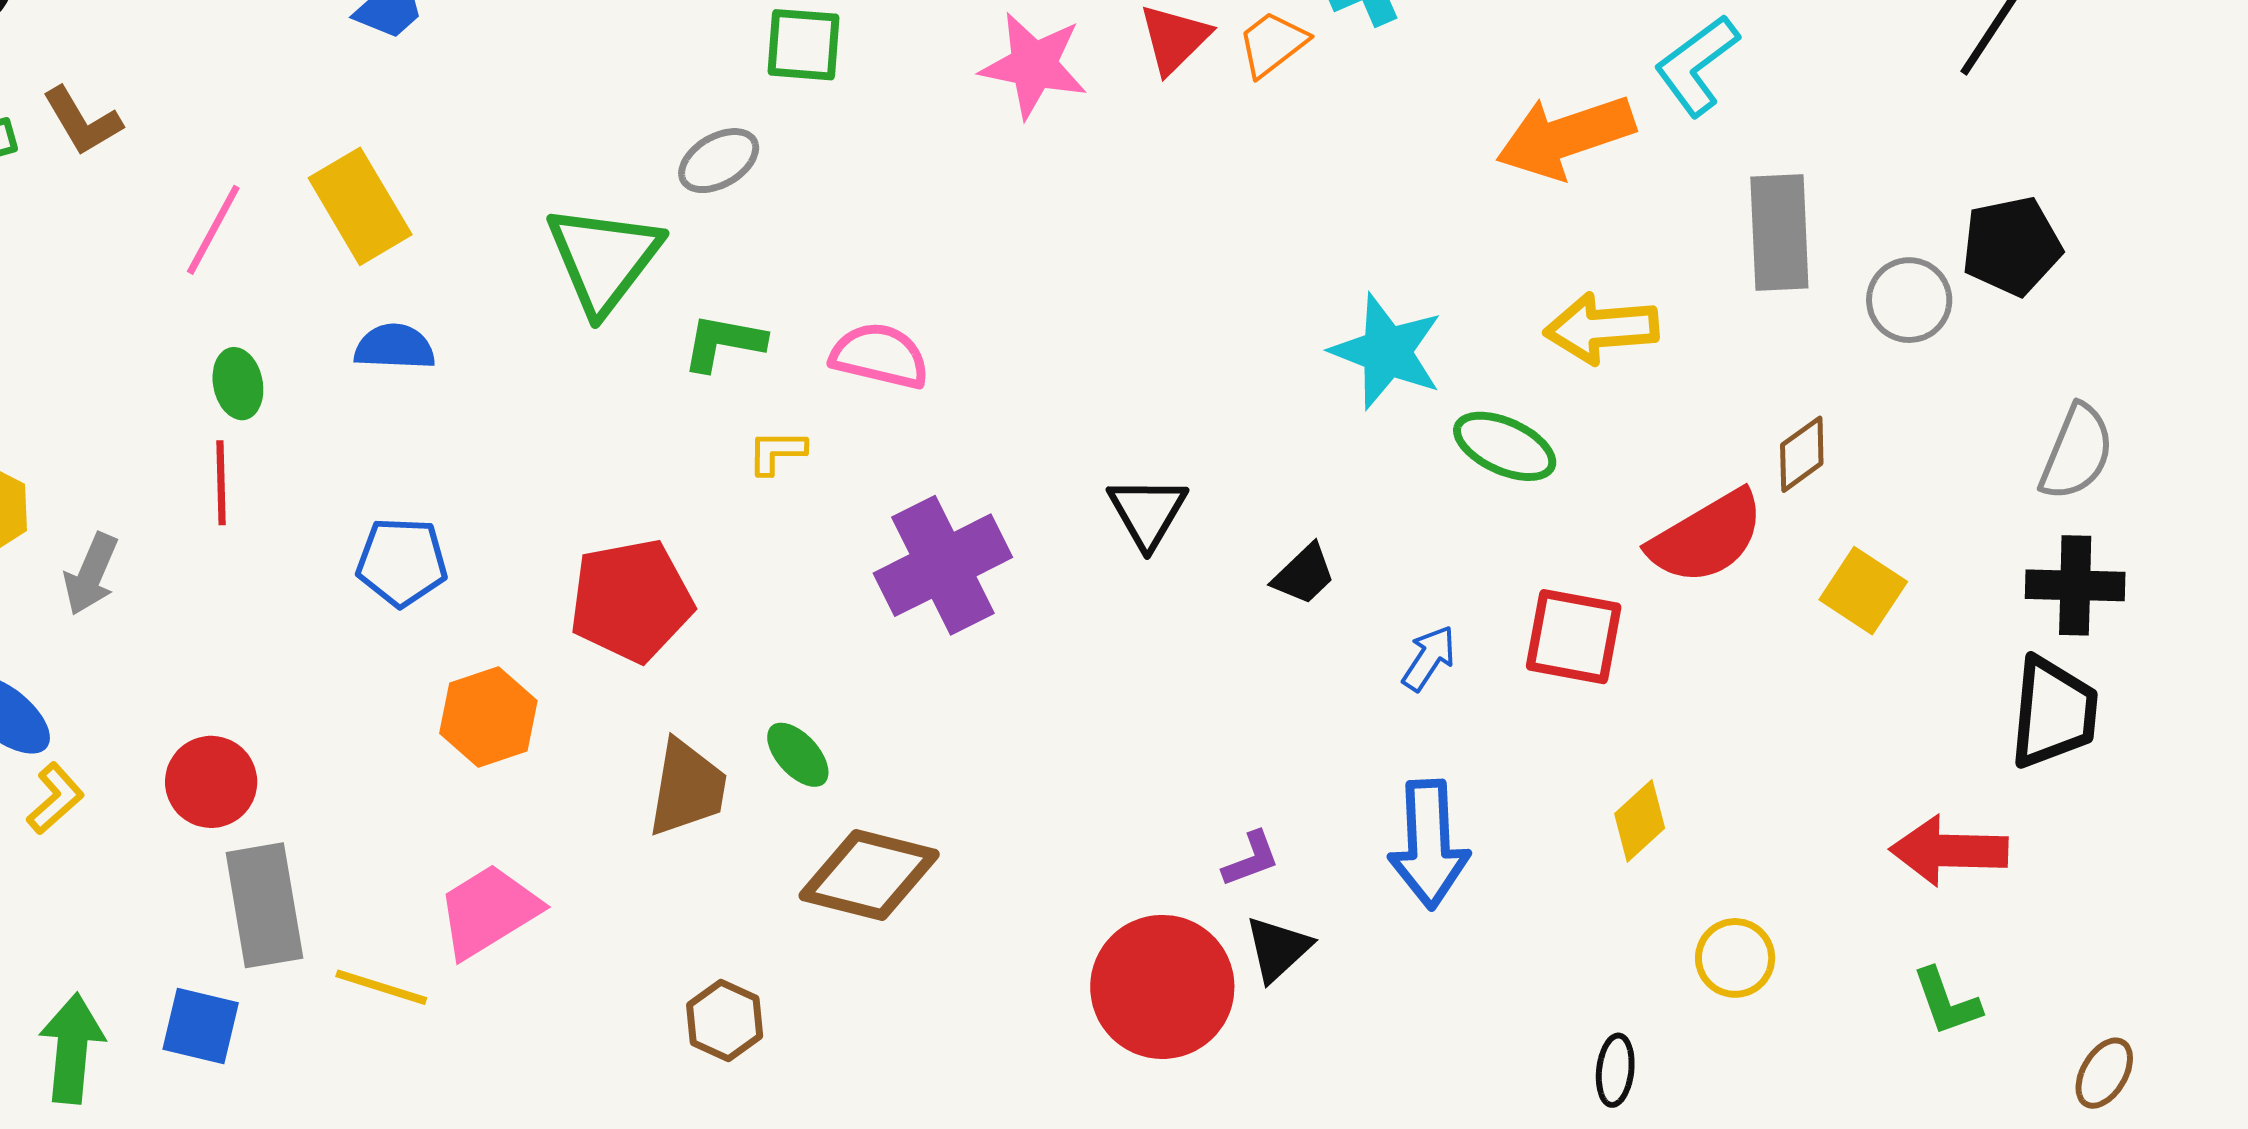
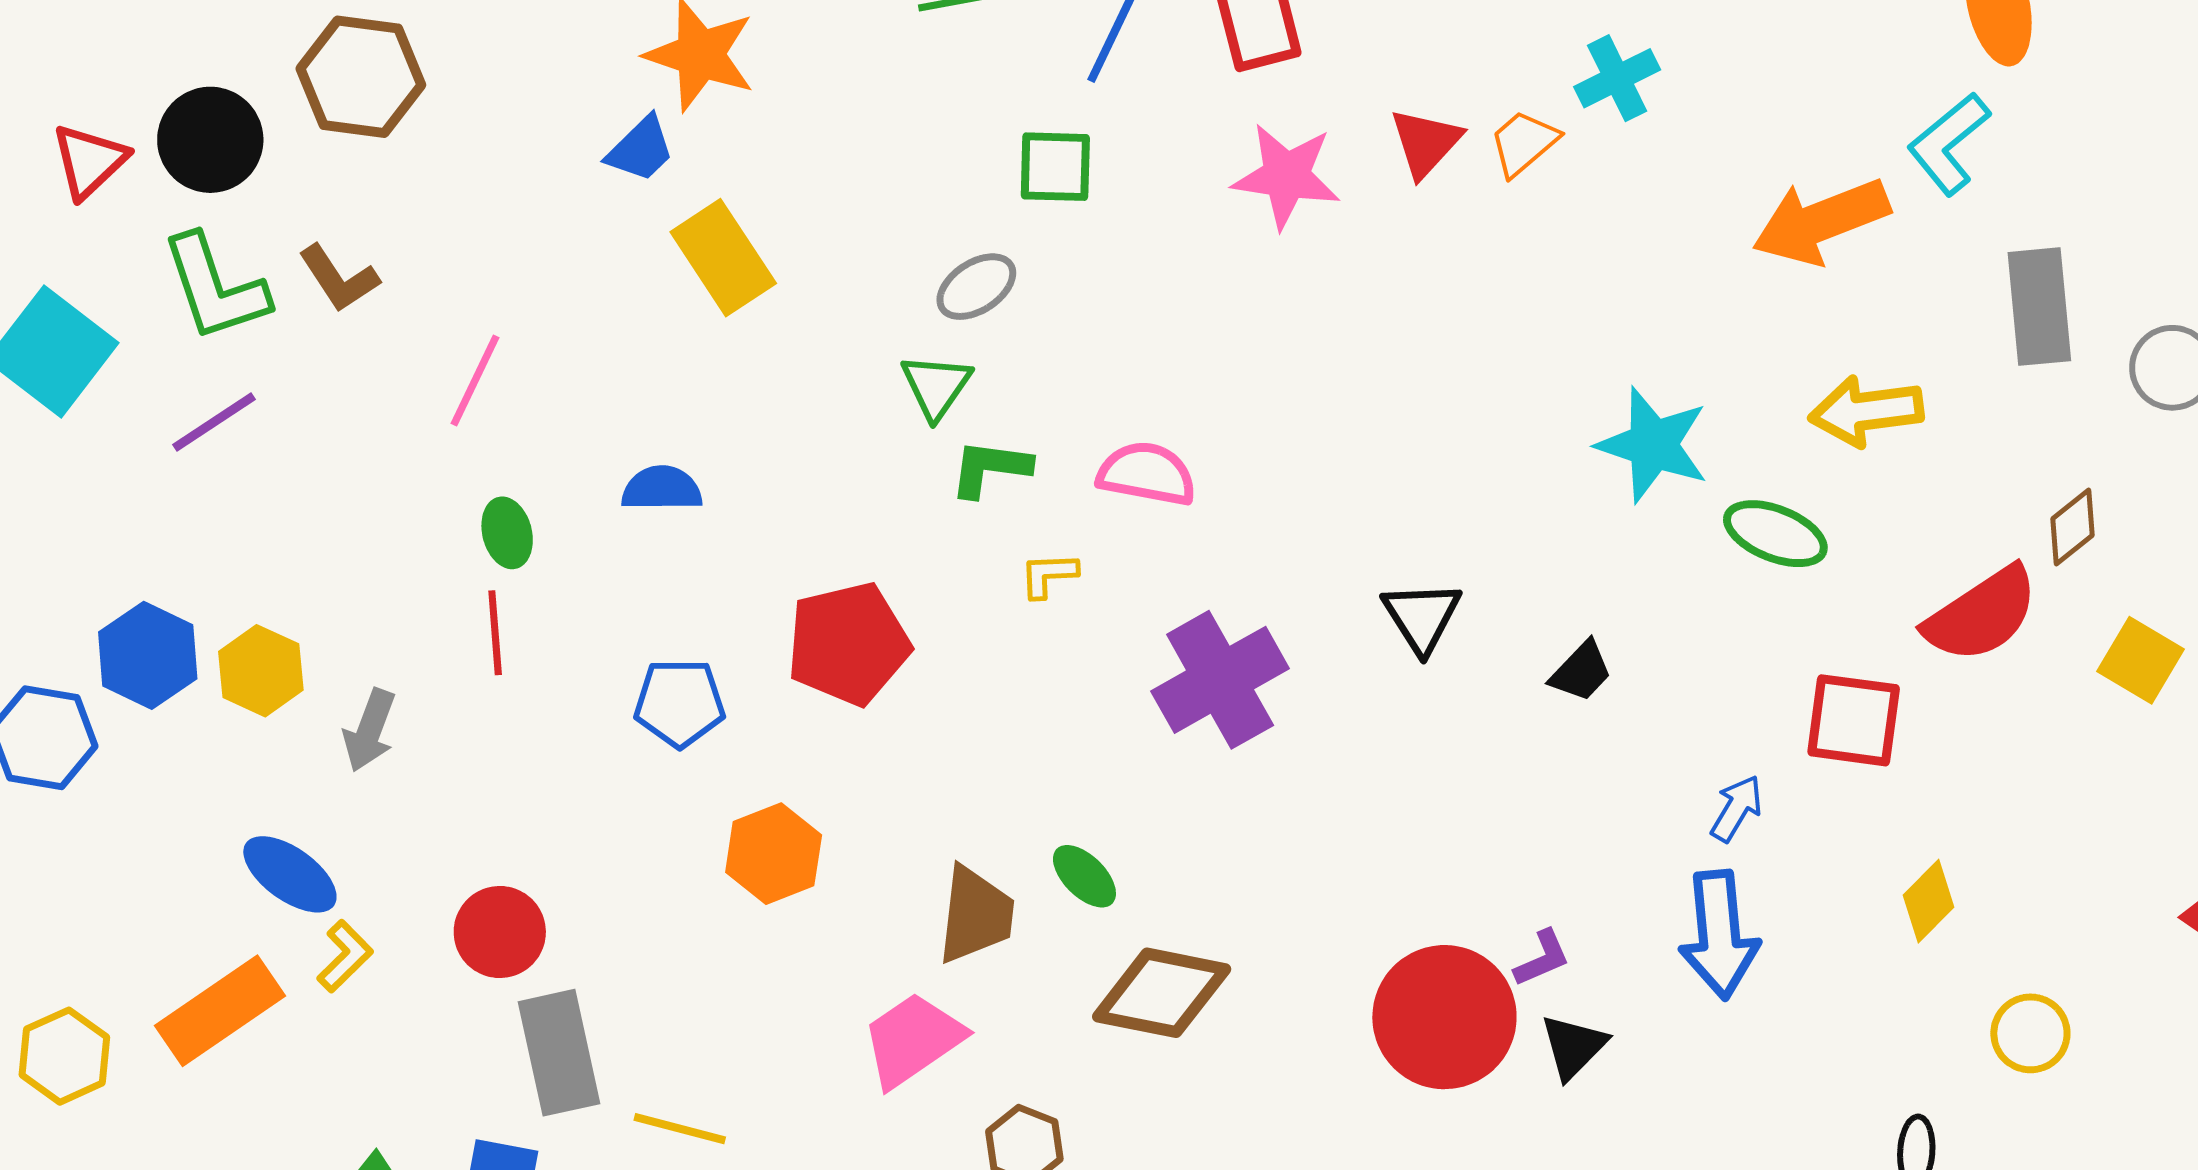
yellow rectangle: (360, 206) -> (723, 258), moved
green triangle: (604, 259) -> (936, 386), moved, size x0.6
red pentagon: (631, 600) -> (848, 644), moved
blue arrow: (1429, 658) -> (1737, 808), moved
pink trapezoid: (488, 911) -> (913, 1040), moved
red circle: (1162, 987) -> (1444, 1017), moved

